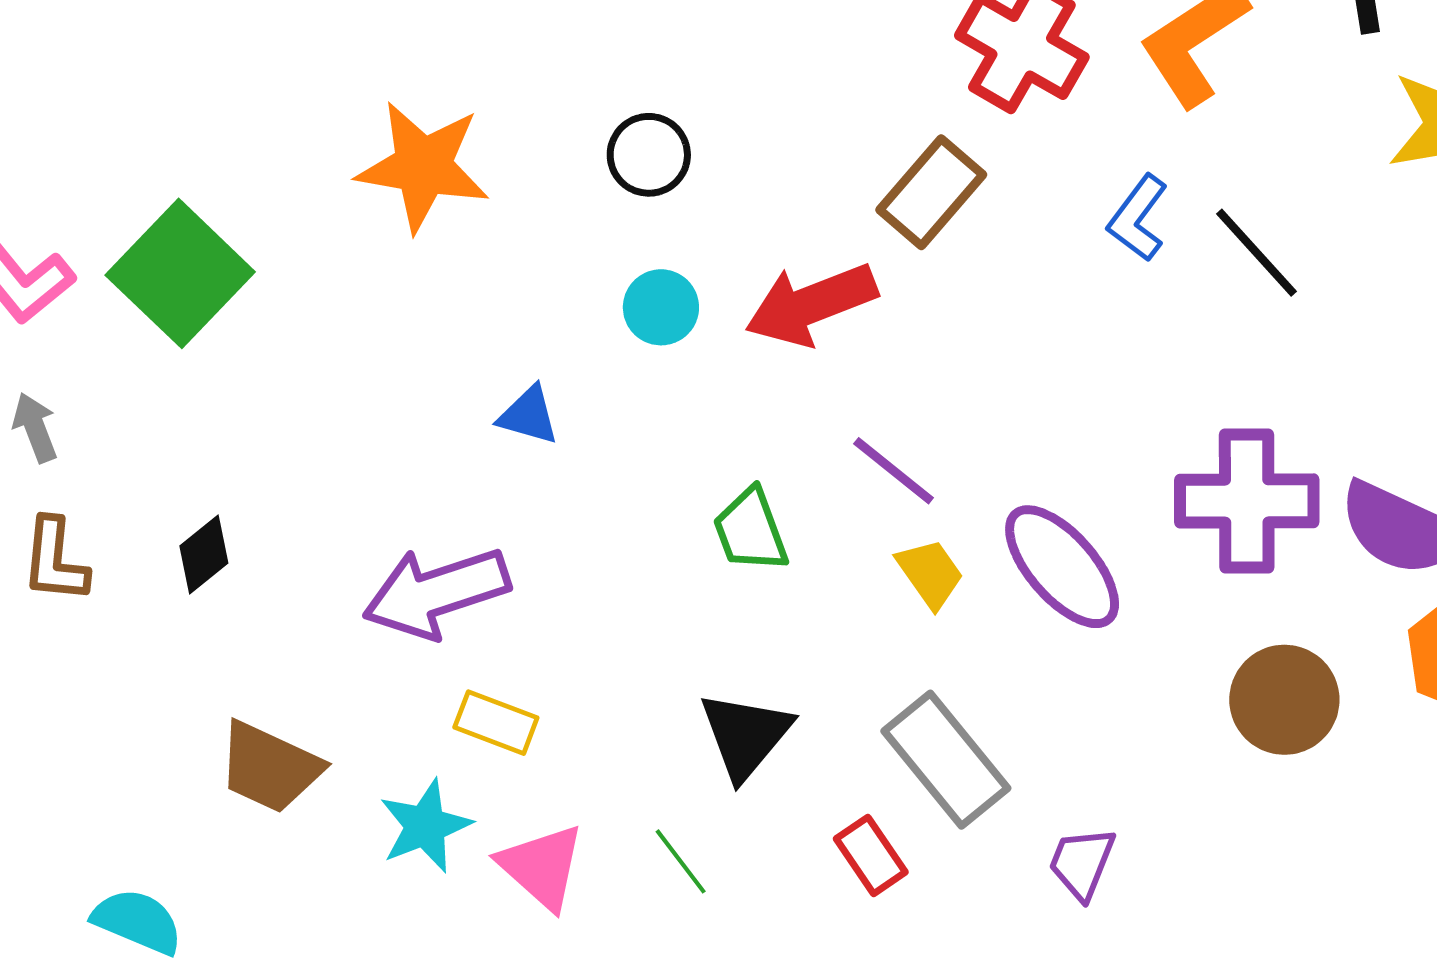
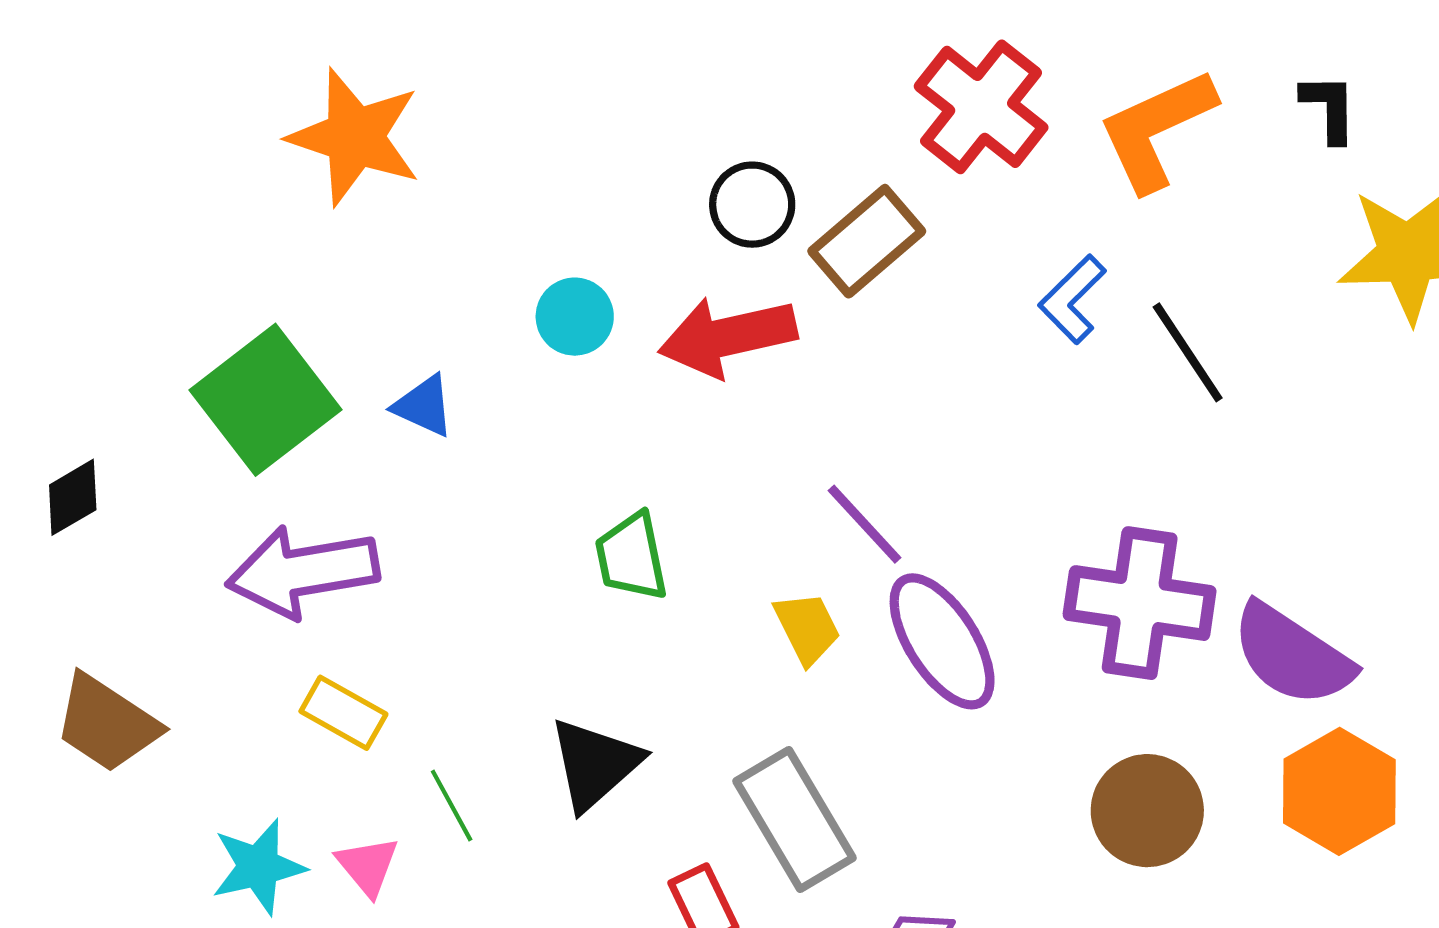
black circle: (649, 155) -> (752, 205), moved
green square: (180, 273) -> (266, 400), moved
purple line: (894, 471) -> (865, 524), moved
cyan star: (425, 826) -> (258, 867), moved
green line: (681, 861) -> (452, 805), moved
pink triangle: (542, 867) -> (368, 866), size x0.7

